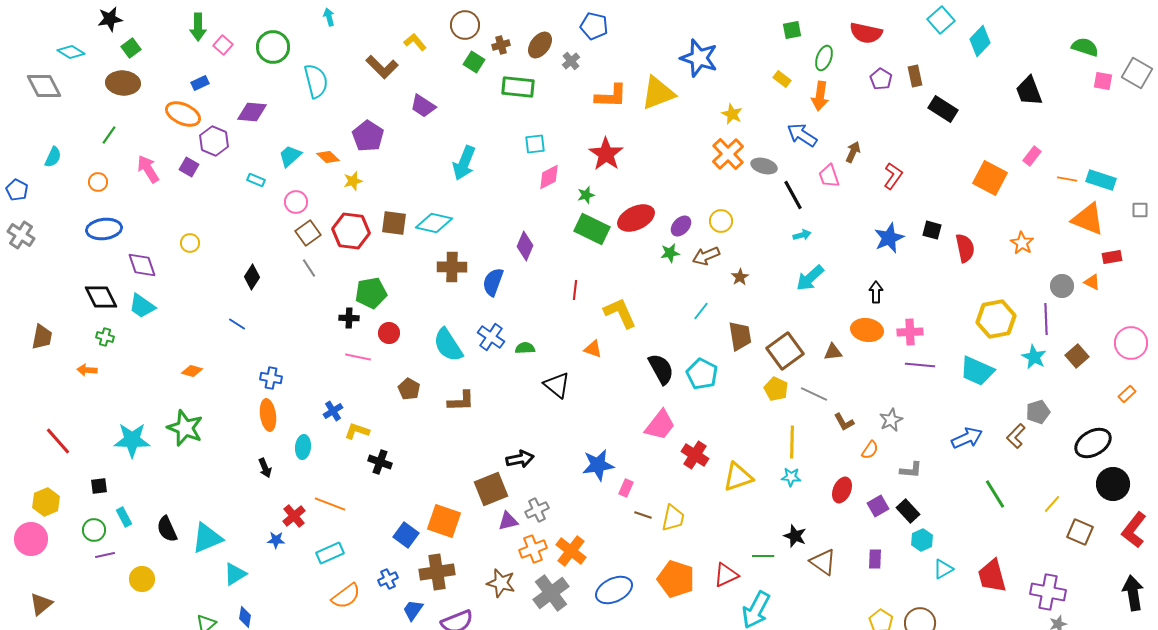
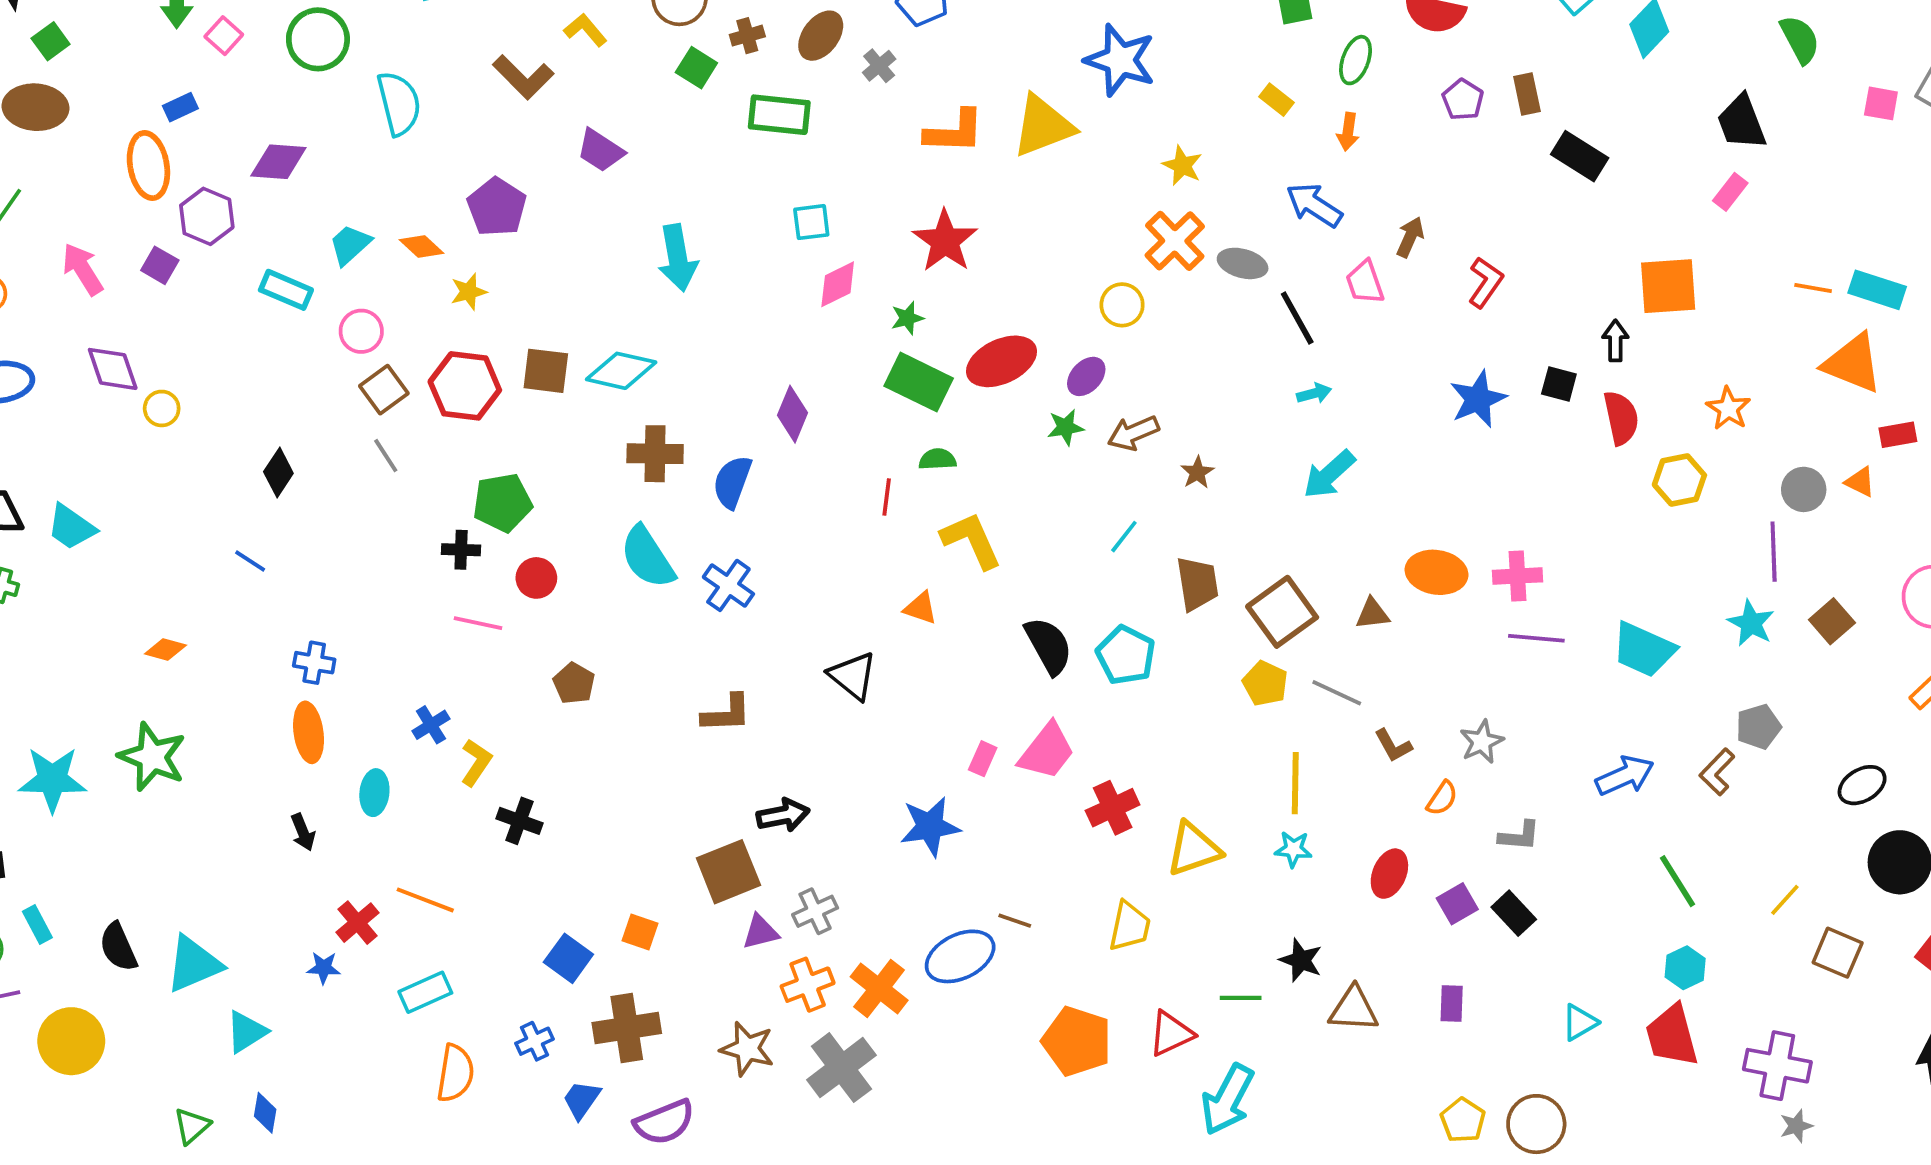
green semicircle: (1085, 47) -> (1800, 39), moved, turned 44
orange arrow: (820, 96) -> (1348, 132), size x0.7
orange ellipse: (183, 114) -> (148, 166), turned 56
pink rectangle: (1032, 156) -> (1730, 192), moved
cyan arrow: (464, 163) -> (678, 258), turned -32
orange square: (990, 178) -> (1668, 286), turned -32
cyan rectangle: (256, 180) -> (286, 290), size x1.5
yellow circle: (721, 221) -> (1122, 305), moved
purple diamond: (142, 265) -> (113, 369), moved
black arrow: (876, 292) -> (1615, 341), moved
yellow hexagon: (996, 319) -> (1679, 480), moved, size x0.7
cyan semicircle: (448, 345) -> (647, 557), moved
green semicircle: (525, 348) -> (937, 459), moved
brown L-shape: (461, 401) -> (727, 714), moved
yellow L-shape: (357, 431) -> (476, 762), turned 105
black ellipse: (1093, 443) -> (1862, 785), size x0.7
red cross: (695, 455) -> (1113, 808), turned 32
pink rectangle: (626, 488) -> (983, 759), moved
yellow trapezoid: (673, 518) -> (1130, 926), moved
orange square: (444, 521) -> (640, 932), size x0.6
cyan hexagon: (922, 540) -> (1685, 968), moved
brown triangle: (823, 562) -> (1354, 1009), turned -32
yellow circle: (142, 579) -> (71, 1041), size x1.4
blue ellipse: (614, 590) -> (960, 956), moved
orange semicircle: (346, 596) -> (455, 1073), turned -44

